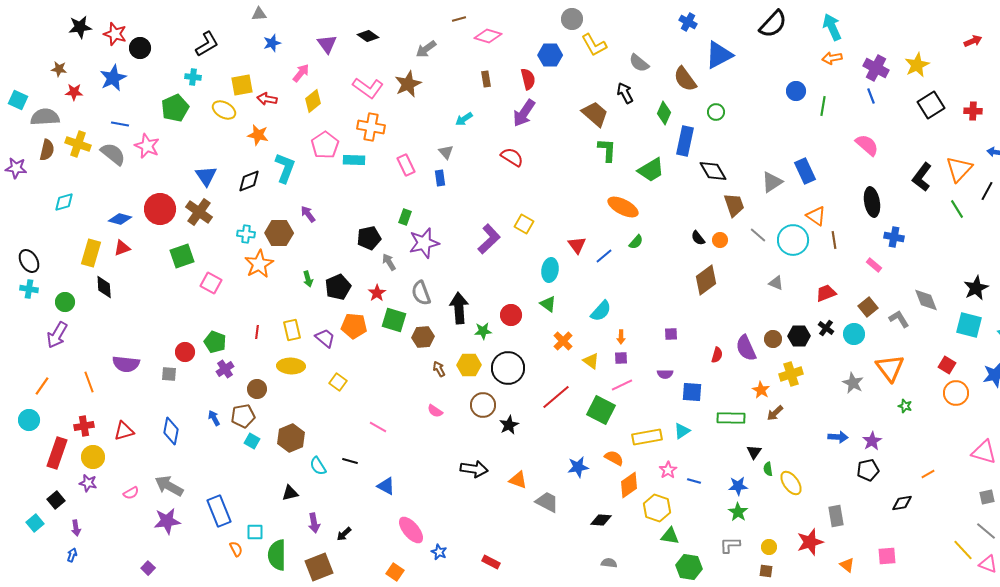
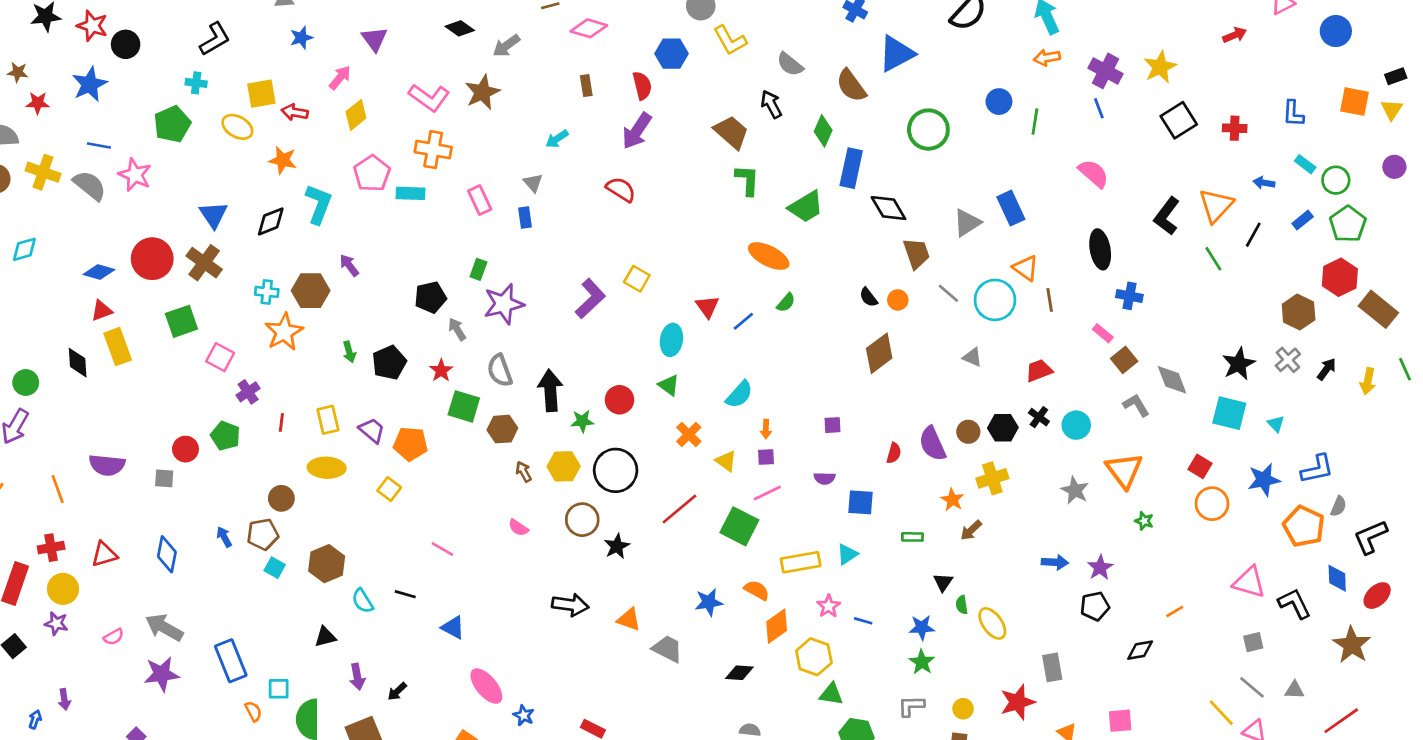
black diamond: (368, 36) -> (460, 28), moved
green circle: (716, 112) -> (928, 130), moved, size x1.8
yellow rectangle: (91, 253) -> (118, 347), moved, turned -36
brown square: (868, 307) -> (1124, 360), moved
orange pentagon: (354, 326) -> (410, 444), moved
purple cross: (225, 369) -> (248, 392), moved
green rectangle: (731, 418) -> (912, 537), size x0.6
purple arrow: (76, 528) -> (64, 699), moved

